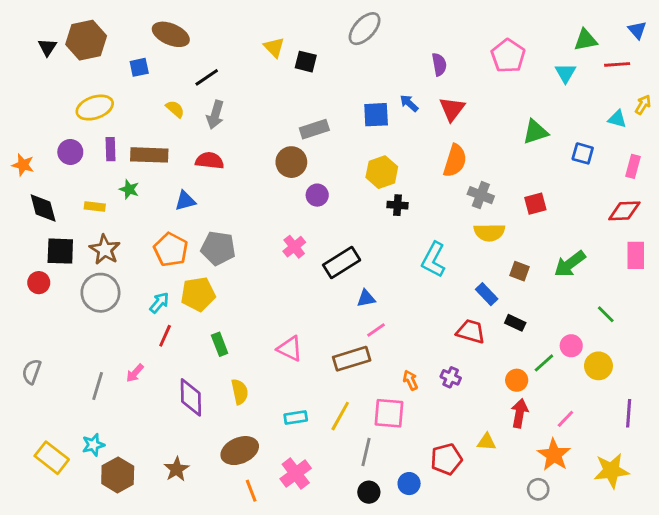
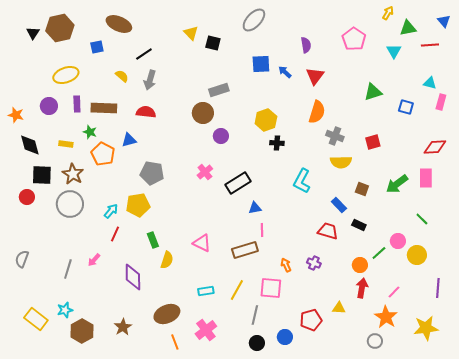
yellow arrow: (643, 105) -> (388, 13), moved
blue square: (376, 115) -> (261, 64), moved
pink rectangle: (633, 166) -> (441, 102), moved
orange pentagon: (171, 250) -> (103, 154), moved
pink rectangle: (636, 255) -> (426, 178), moved
pink line: (376, 330) -> (262, 230), turned -56
yellow semicircle: (240, 392) -> (167, 260), moved, turned 30

